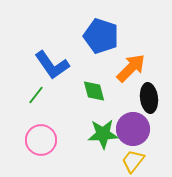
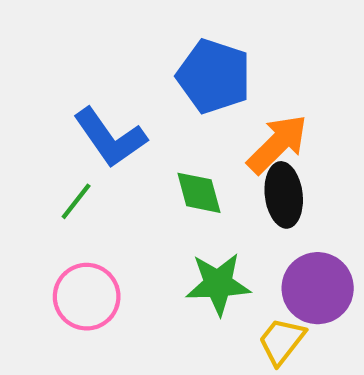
black ellipse: (149, 98) -> (284, 195), moved
purple circle: (133, 129) -> (318, 288), moved

